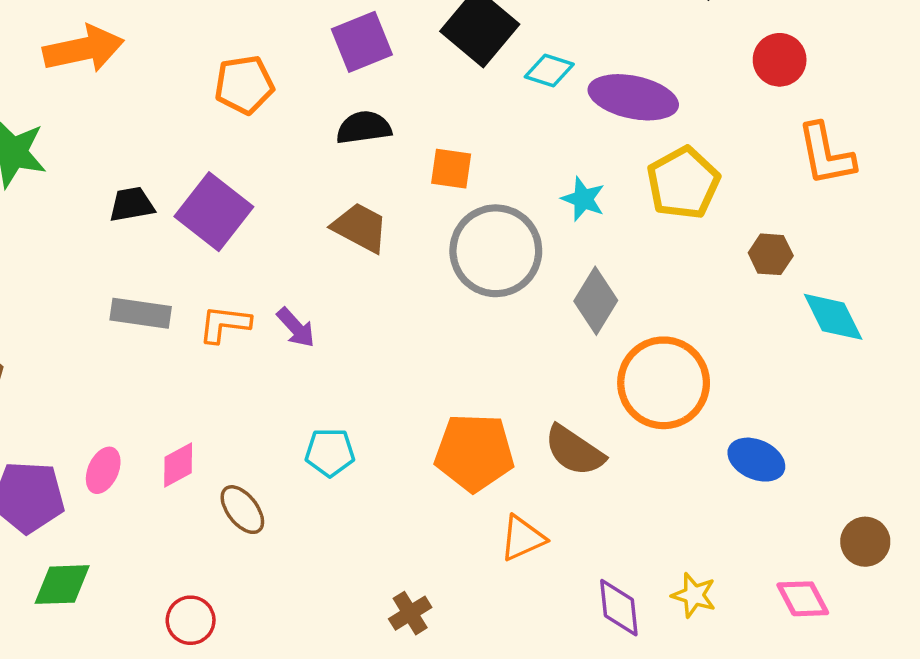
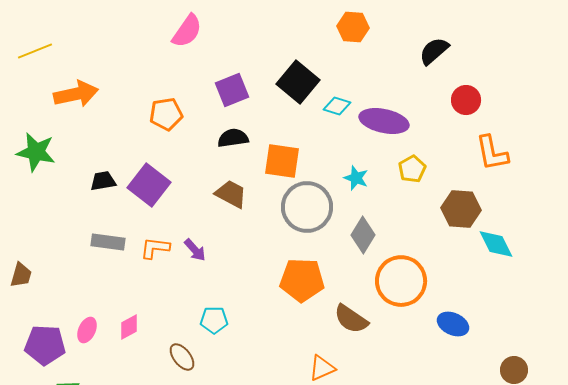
orange square: (451, 169) -> (282, 161), size x1.5
yellow pentagon: (683, 183) -> (412, 169), size x0.7
brown hexagon: (771, 254) -> (461, 209), size x1.6
orange pentagon: (474, 452) -> (302, 280), moved
brown ellipse: (242, 510) -> (182, 357), moved

